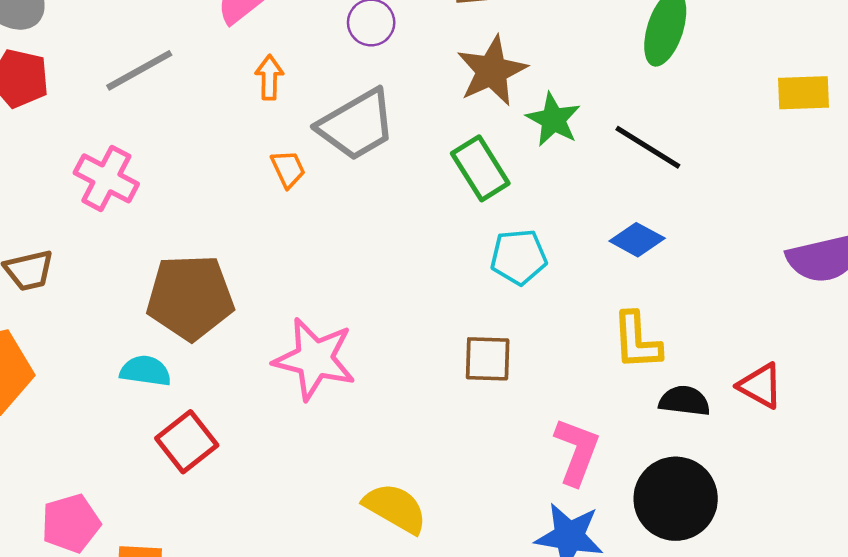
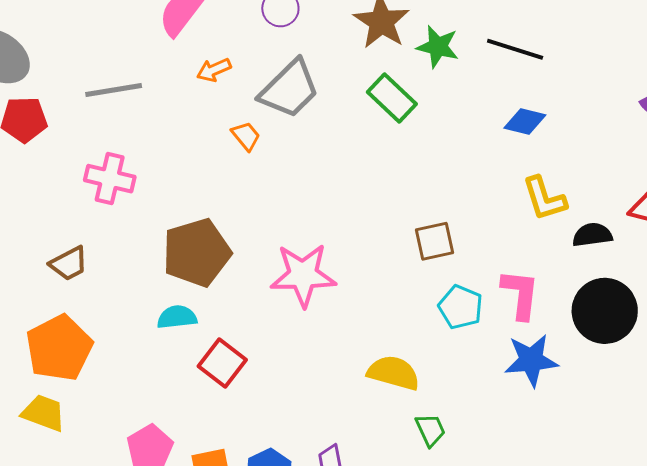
gray line: (139, 70) -> (114, 90), turned 34
orange arrow: (269, 77) -> (214, 70), turned -100
cyan pentagon: (519, 257) -> (461, 307), moved, turned -30

